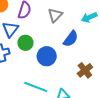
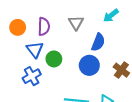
blue circle: (47, 56) -> (89, 65), moved

